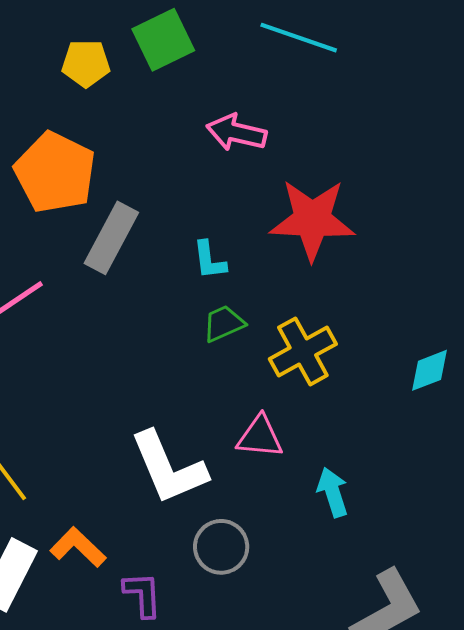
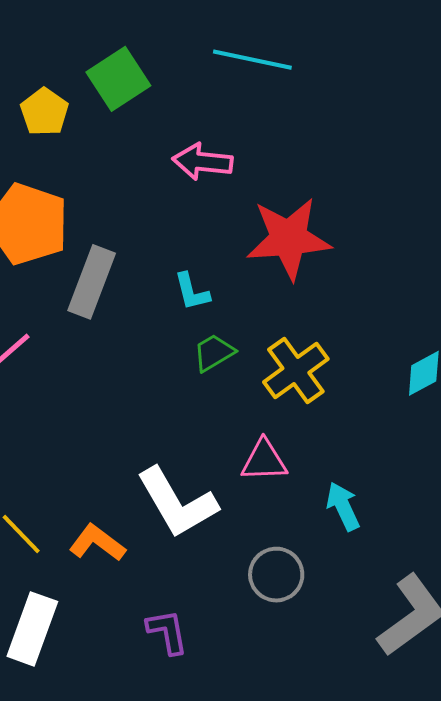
yellow pentagon: (86, 63) -> (44, 112), turned -30
orange L-shape: (78, 547) -> (97, 543), moved
gray circle: (221, 547) -> (276, 575), moved

